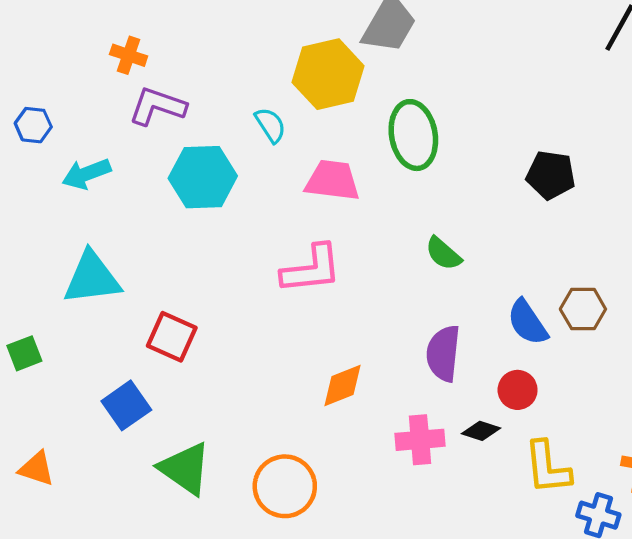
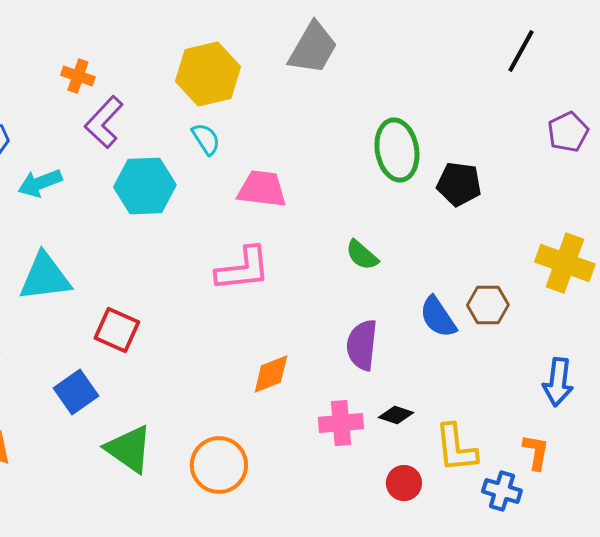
yellow hexagon: (328, 74) -> (208, 74), moved
purple L-shape: (157, 106) -> (104, 122), turned -66
green ellipse: (413, 135) -> (397, 150), moved
red circle: (518, 390) -> (404, 483), moved

